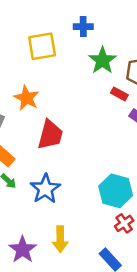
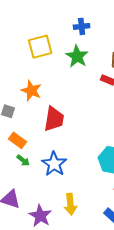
blue cross: (83, 27) -> (82, 26), moved
green star: (103, 60) -> (77, 56), moved

